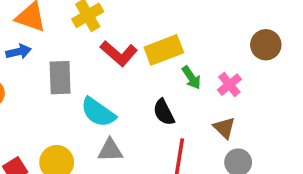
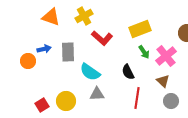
yellow rectangle: (164, 50) -> (140, 29), moved
blue arrow: (19, 52) -> (44, 49), moved
pink cross: (229, 85) -> (166, 56), size x1.5

